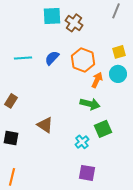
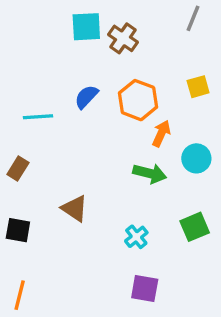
cyan line: (23, 58) -> (38, 117), moved
cyan circle: (118, 74) -> (196, 158), moved
green square: (103, 129) -> (195, 227), moved

